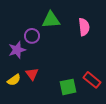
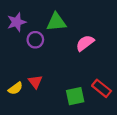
pink semicircle: (84, 27) -> (85, 43), moved, turned -120
purple star: (17, 50) -> (17, 22), moved

